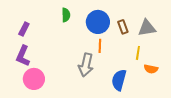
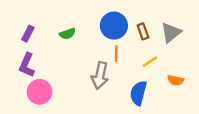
green semicircle: (66, 15) -> (67, 34), moved, turned 72
gray triangle: (147, 28) -> (171, 33), turned -30
yellow line: (138, 53) -> (150, 62), moved, turned 48

